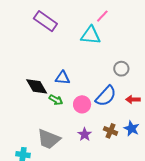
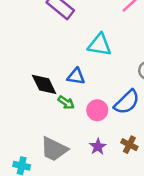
cyan triangle: (91, 35) -> (99, 45), moved

